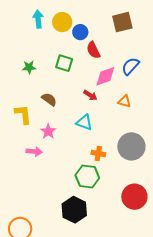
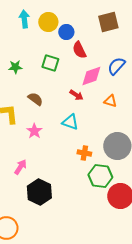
pink arrow: (34, 151) -> (20, 167), moved, turned -63
green hexagon: (87, 177) -> (100, 176), moved
black hexagon: (74, 210) -> (39, 192), moved

